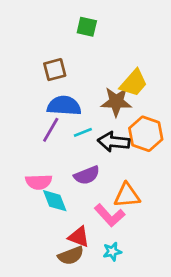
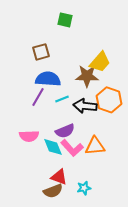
cyan diamond: (55, 201) -> (53, 147), moved
pink L-shape: (110, 215) -> (72, 148), moved

